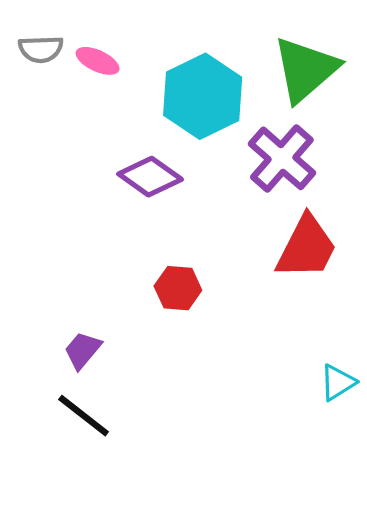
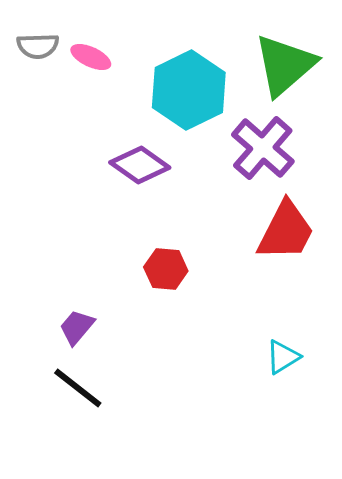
cyan triangle: (338, 382) -> (283, 357), moved

